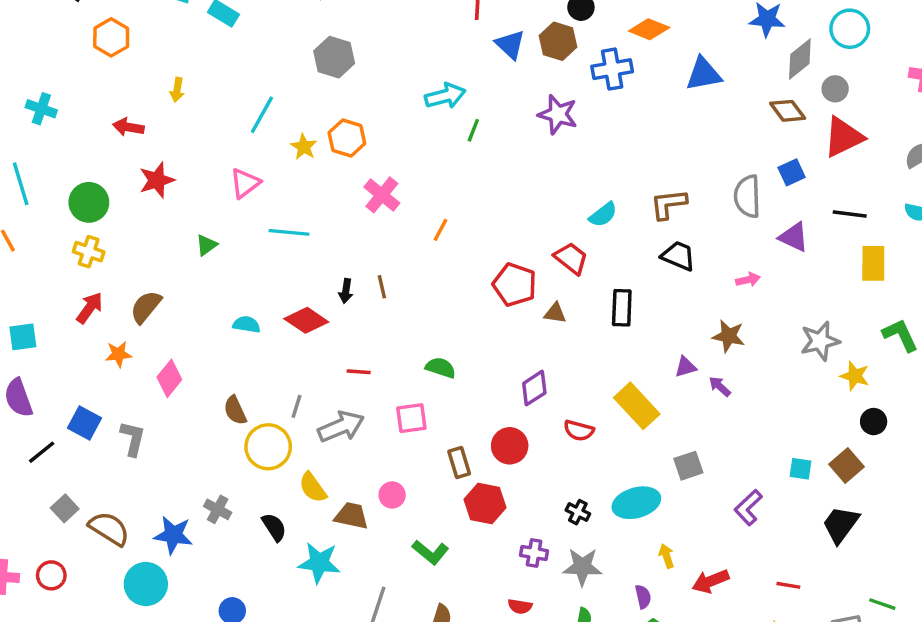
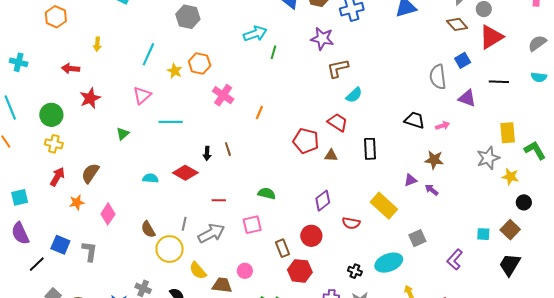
brown L-shape: (669, 204) -> (338, 68), moved
black trapezoid: (678, 256) -> (415, 120), moved
yellow rectangle: (873, 263) -> (508, 133), moved

